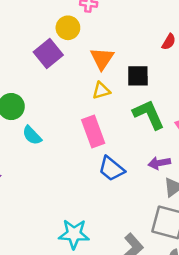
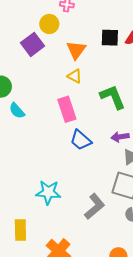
black square: (138, 76) -> (110, 38), moved
yellow triangle: (101, 91) -> (75, 76), turned 42

